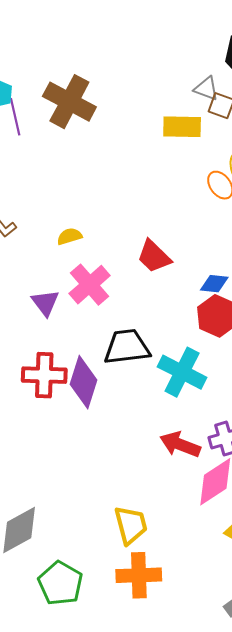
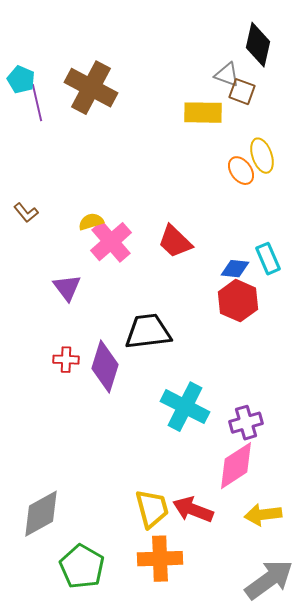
pink cross: (90, 285) -> (111, 242), moved
cyan cross: (182, 372) -> (185, 407), moved
red cross: (44, 375) -> (66, 360), size x0.6
red arrow: (180, 445) -> (193, 510), moved

